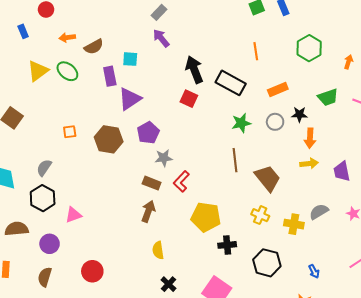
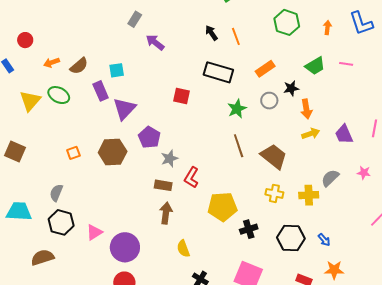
purple arrow: (161, 38) -> (155, 42), moved
black arrow: (194, 70) -> (211, 33), moved, size x0.6
purple circle: (50, 244) -> (125, 247), moved, size x1.5
blue arrow: (314, 271) -> (324, 240), moved

